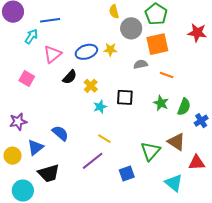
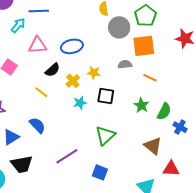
yellow star: (110, 50) -> (94, 73), moved
pink triangle: (52, 54) -> (38, 45), turned 30
blue cross: (201, 121) -> (180, 127), turned -32
yellow line: (104, 139) -> (41, 92), moved
green triangle: (150, 151) -> (105, 135), moved
blue square: (127, 173) -> (100, 172), turned 35

